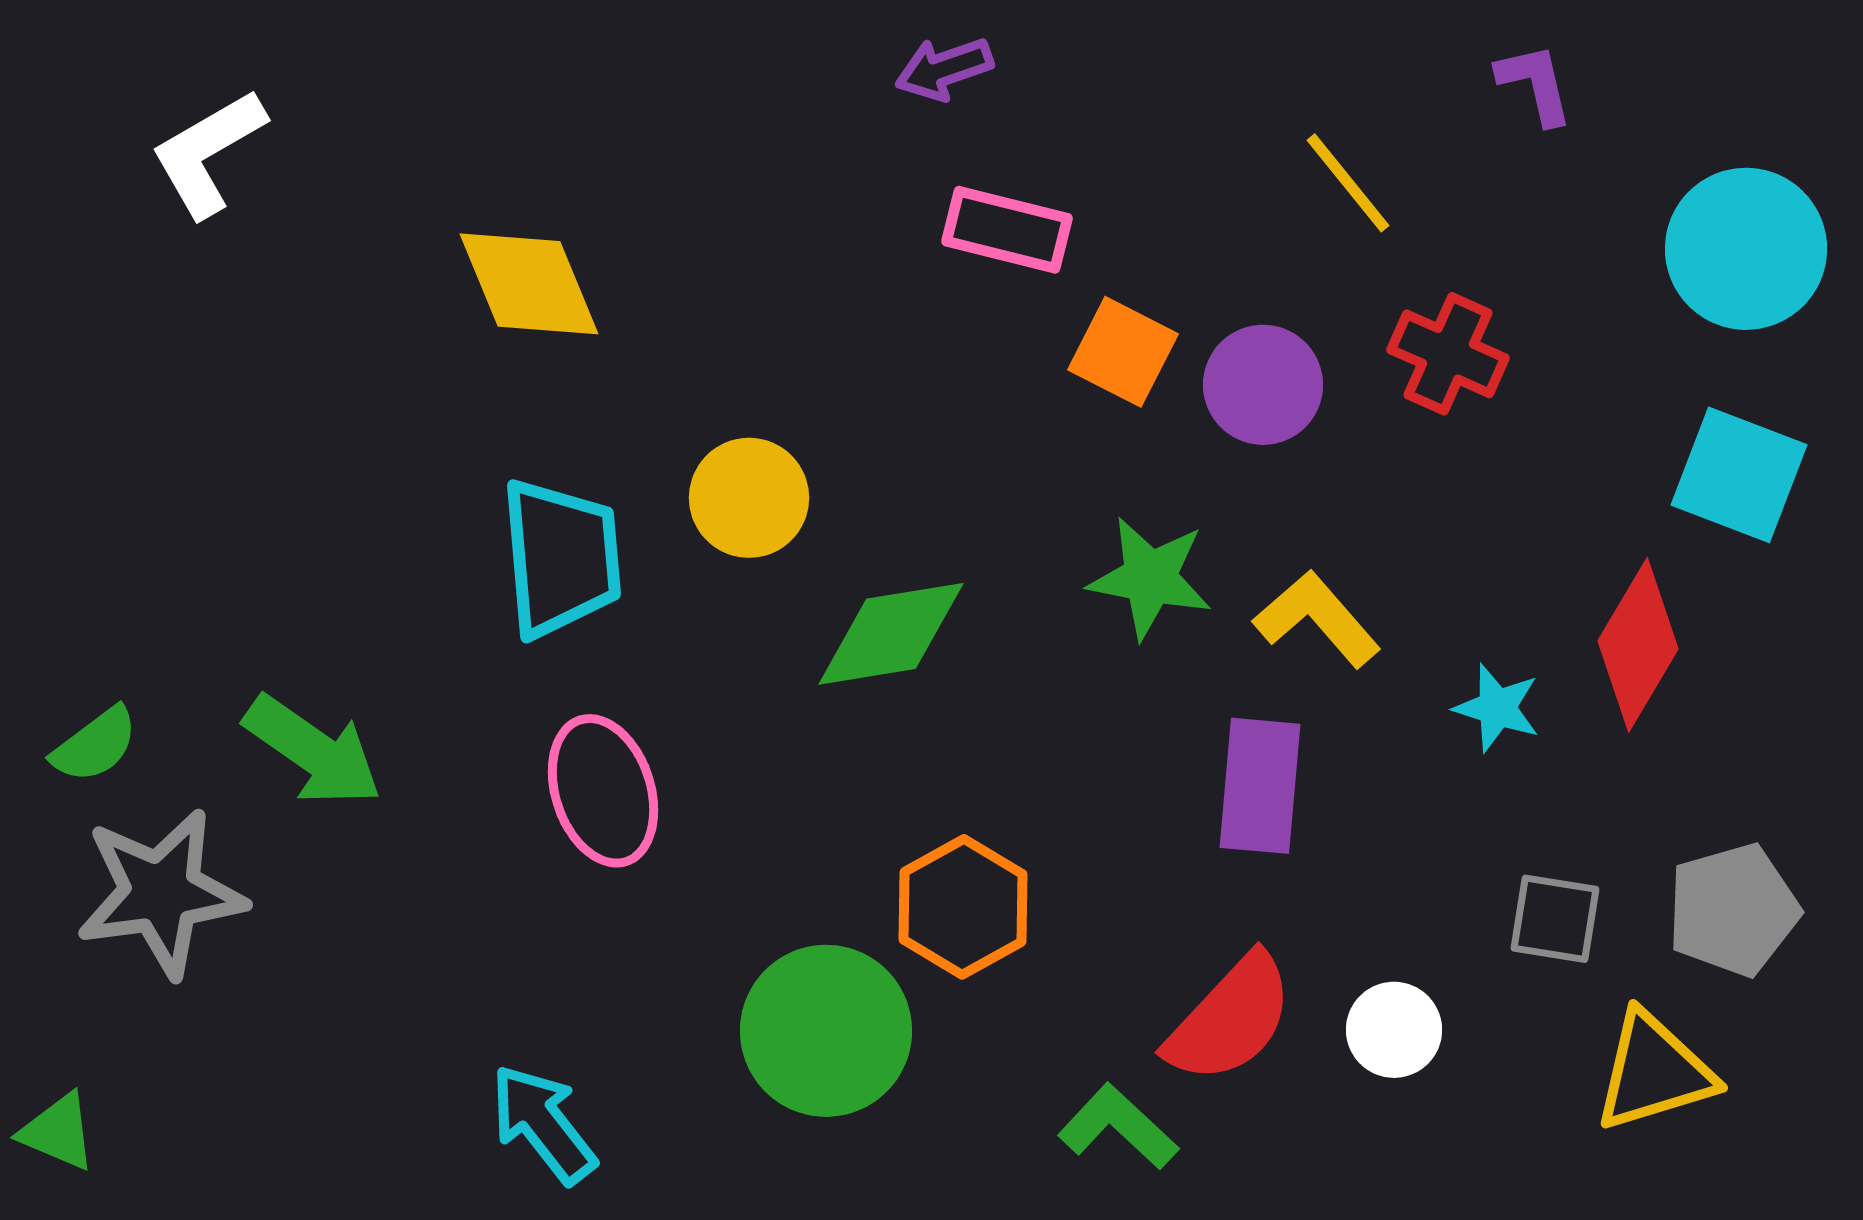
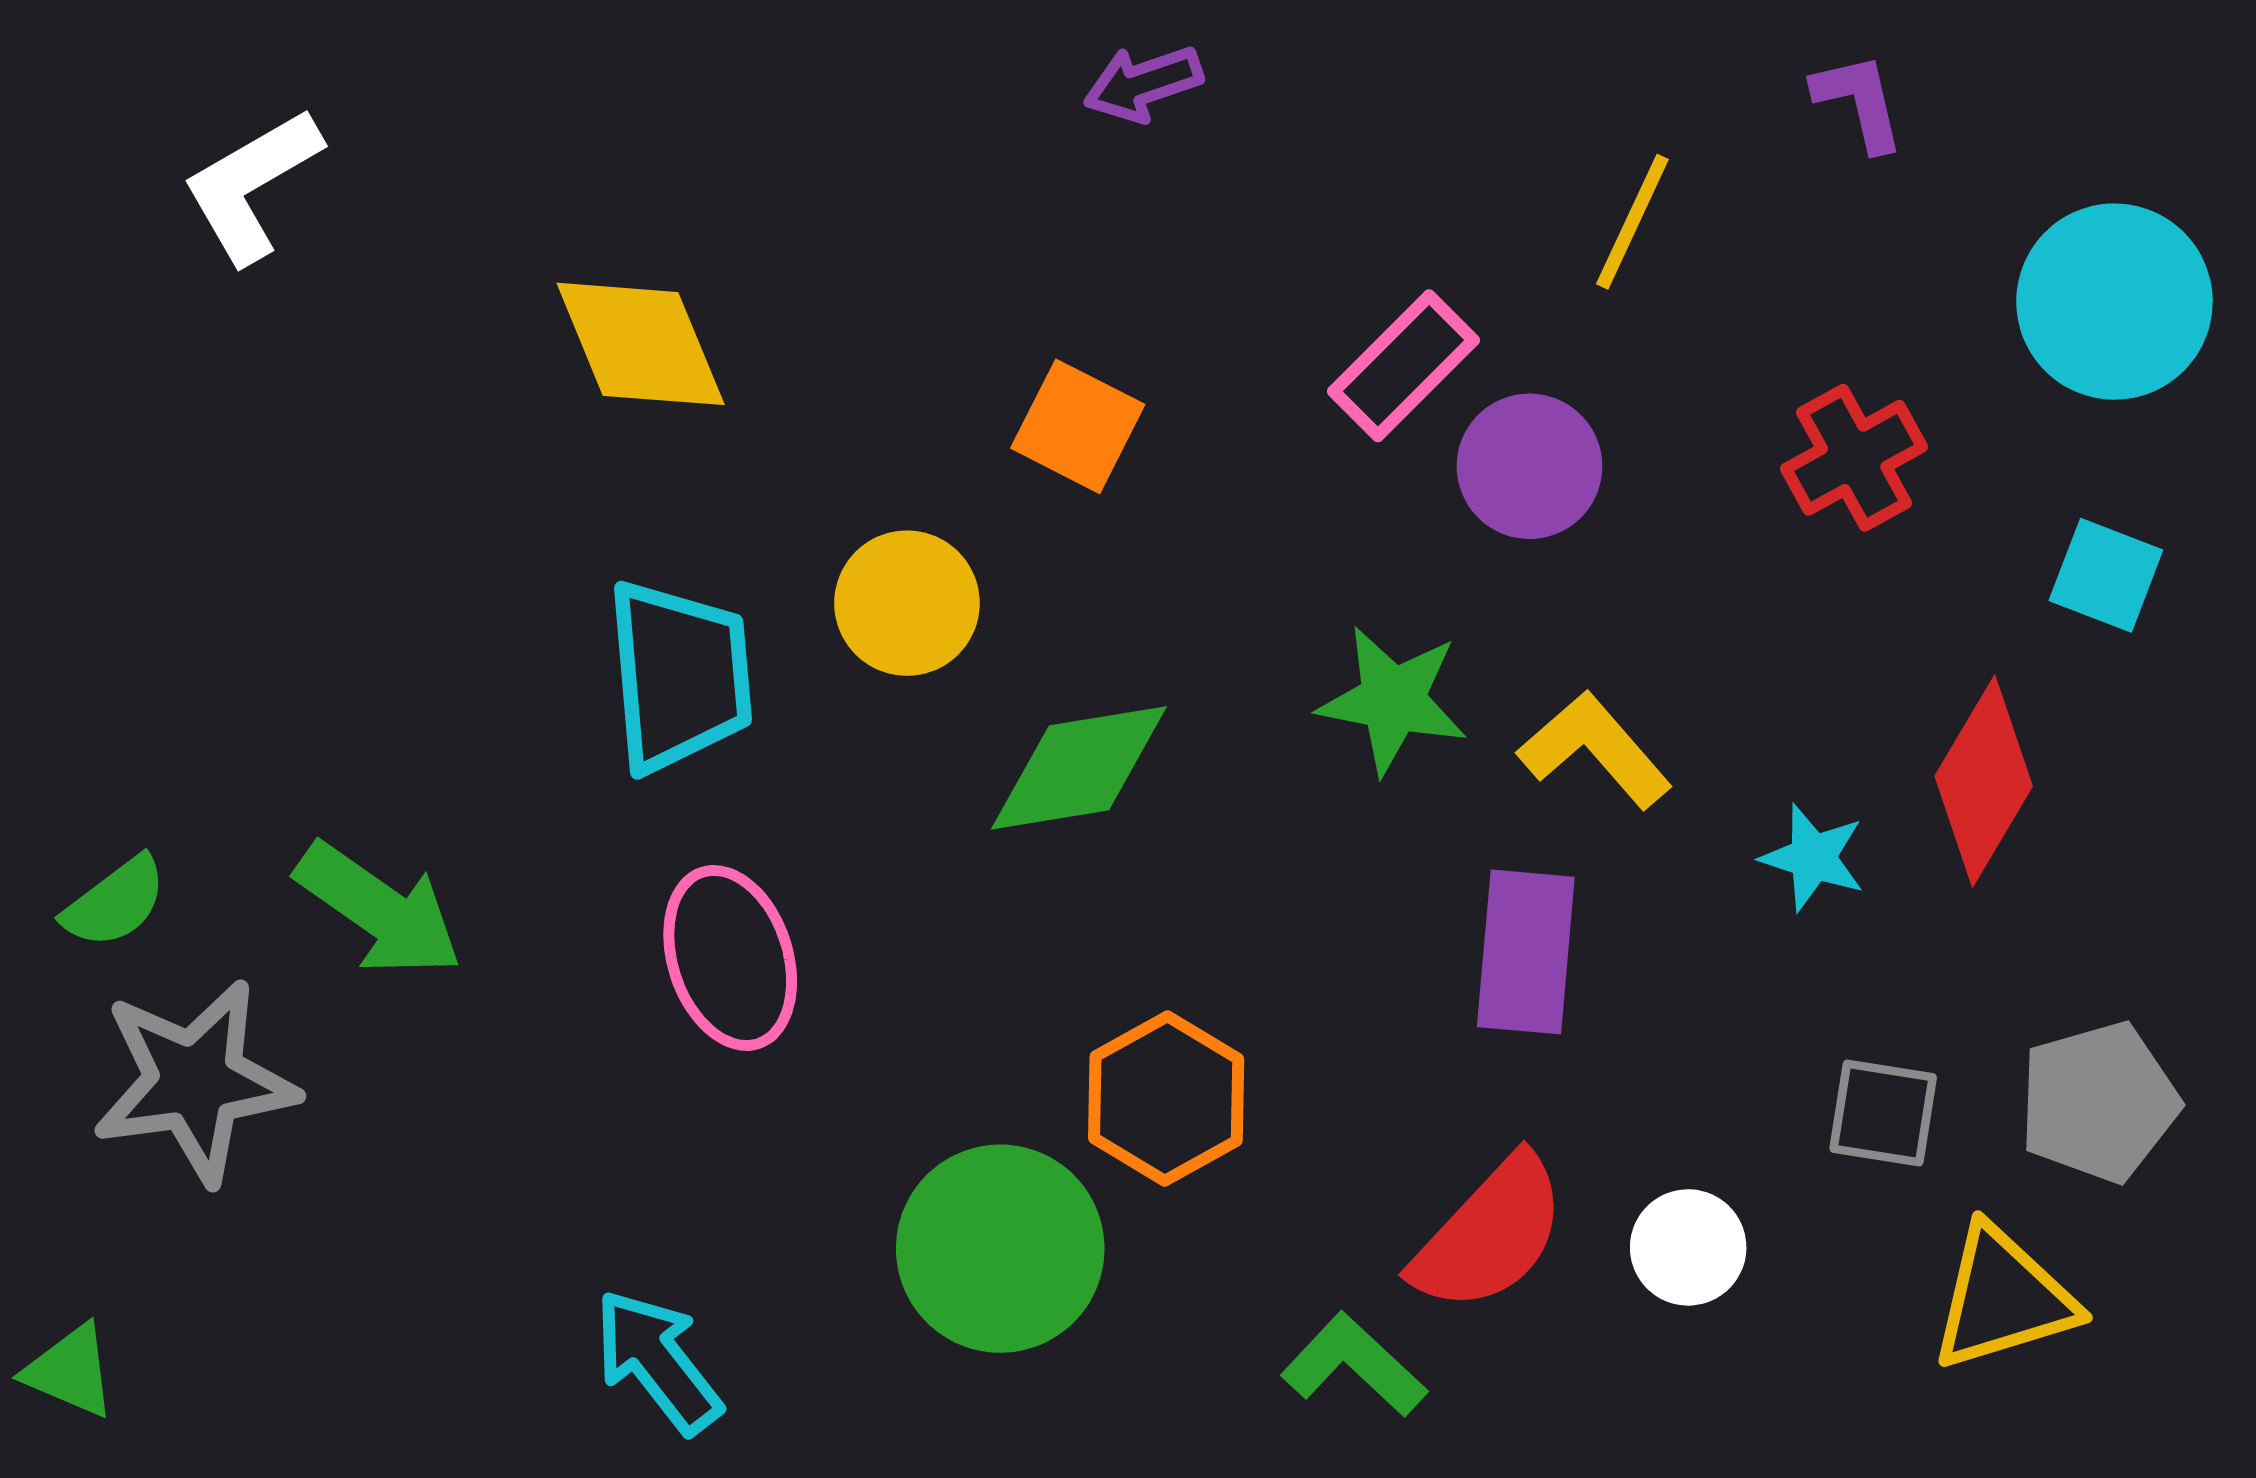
yellow line: (1348, 183) -> (1632, 222), turned 64
pink rectangle: (1007, 230) -> (1404, 366), moved, turned -59
orange square: (1123, 352) -> (1078, 426), moved
red cross: (1448, 354) -> (1854, 458), moved, turned 37
cyan square: (1739, 475) -> (2106, 575), size x0.7

